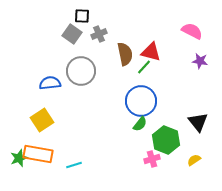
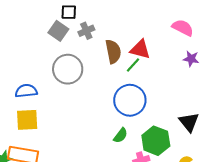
blue semicircle: (50, 83) -> (26, 91), moved
yellow square: (42, 120) -> (27, 120), turned 30
green semicircle: (140, 124) -> (121, 135), moved

